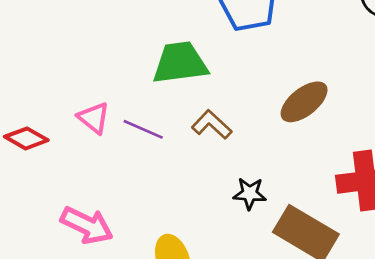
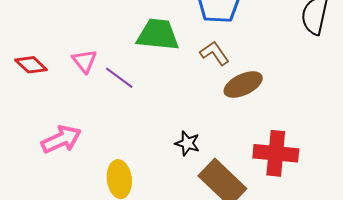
brown L-shape: (212, 125) -> (214, 53), moved
pink arrow: (87, 225) -> (61, 139), turned -63

